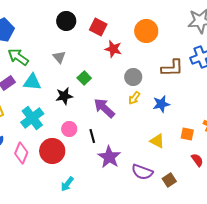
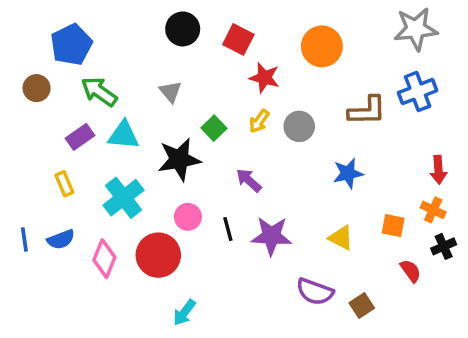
black star: (64, 96) -> (179, 159), size x1.4
yellow arrow: (134, 98) -> (259, 121), moved
purple arrow: (104, 108) -> (249, 180), size x0.7
purple star: (109, 157) -> (271, 236), moved, turned -30

